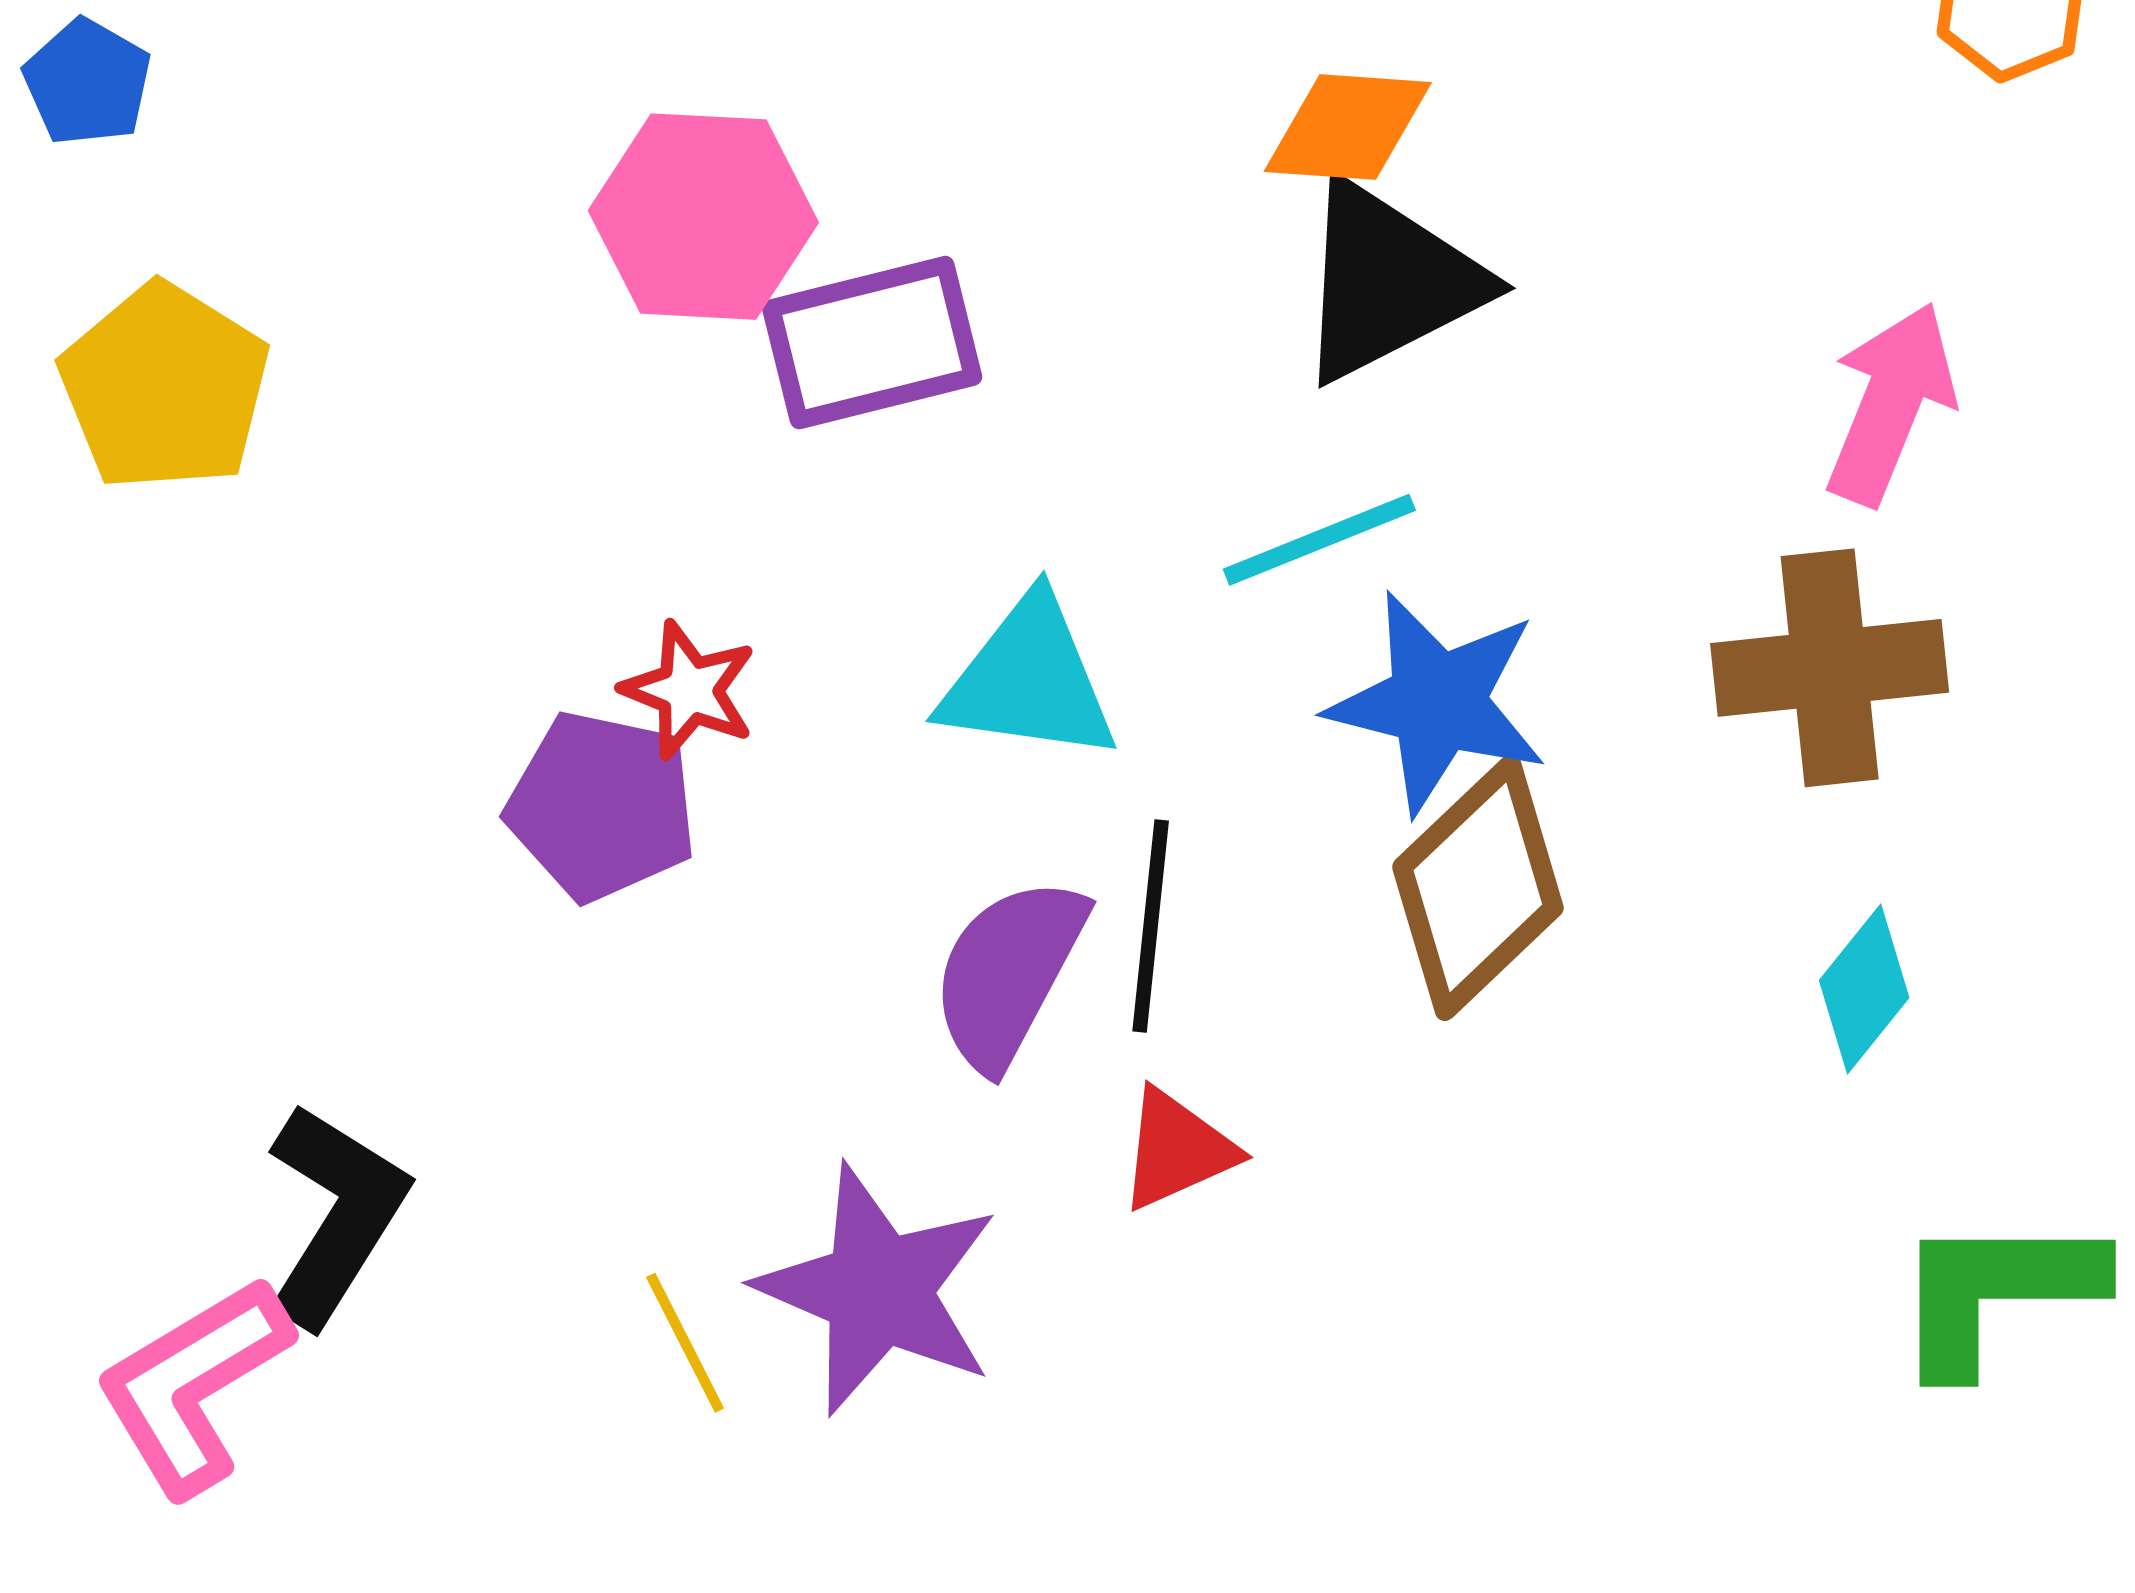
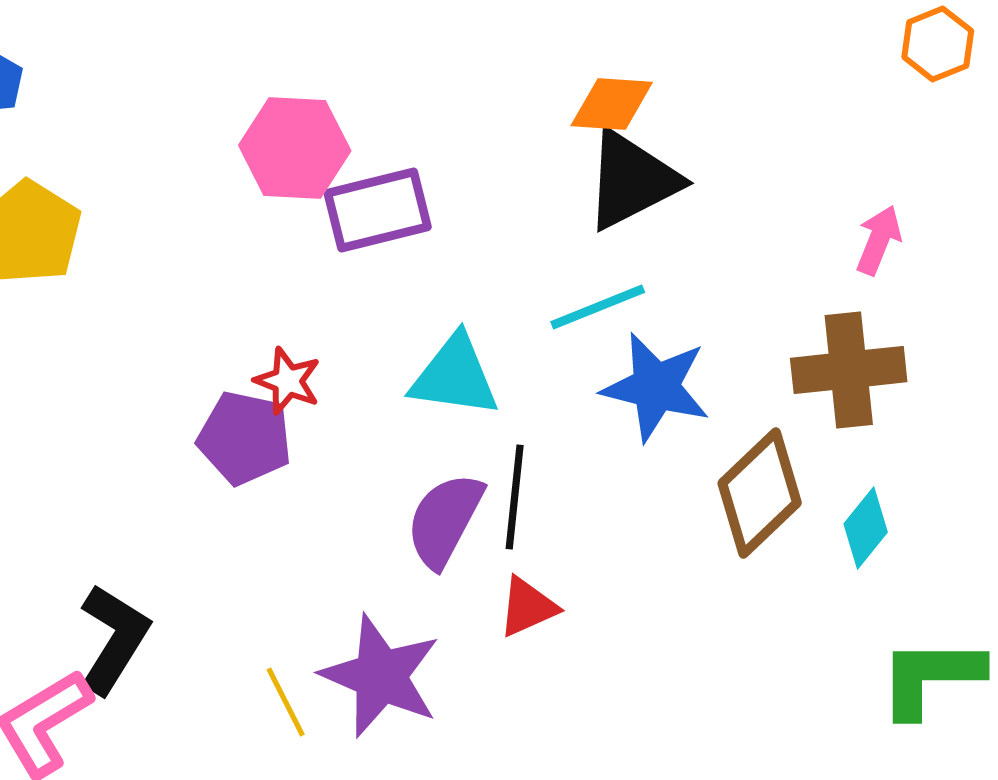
pink arrow: (1891, 404) -> (879, 240), size x0.7
brown diamond: (1478, 887) -> (760, 493), moved

